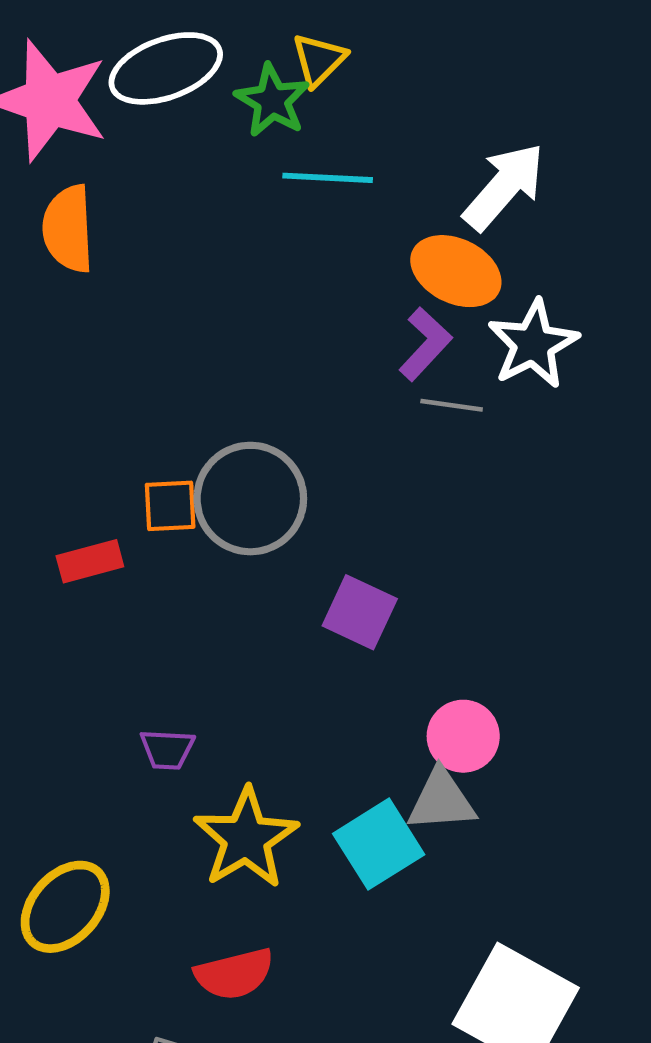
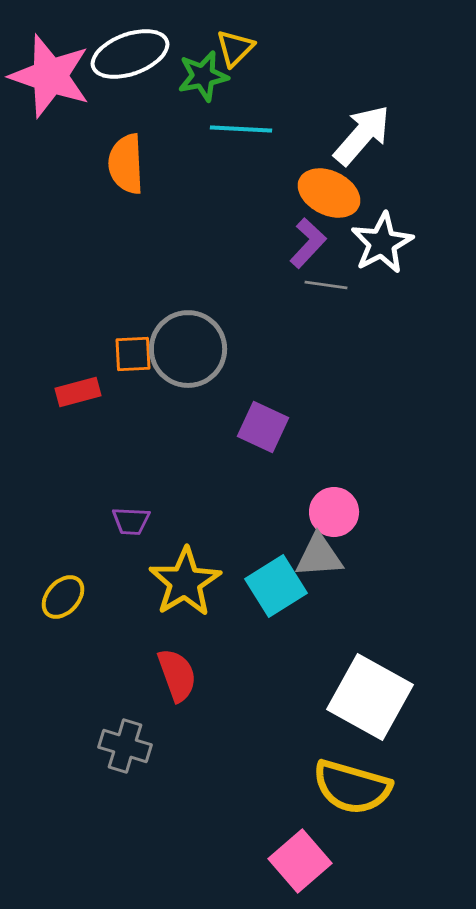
green star: (272, 101) -> (203, 76), turned 30
orange semicircle: (68, 229) -> (126, 164), moved
yellow ellipse: (65, 907) -> (63, 597), moved, size x0.7
red semicircle: (234, 974) -> (177, 675), turned -96

